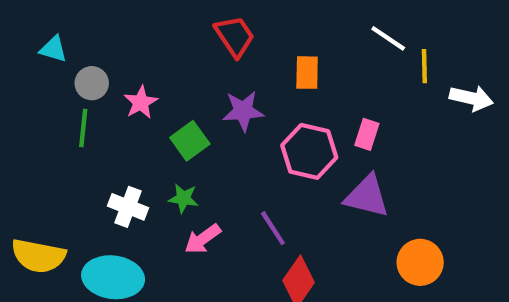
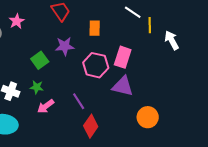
white arrow: (471, 98) -> (172, 40), turned -132
pink star: (141, 102) -> (17, 21), moved
pink rectangle: (367, 134) -> (123, 57), size x1.5

